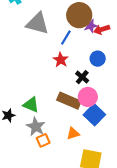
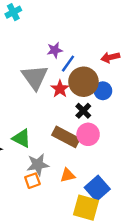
brown circle: (79, 15) -> (83, 82), moved
gray triangle: (37, 23) -> (35, 77), moved, turned 35
purple star: (91, 26) -> (55, 50), moved
blue square: (94, 115) -> (97, 188), moved
gray star: (36, 127) -> (38, 165), moved, turned 30

